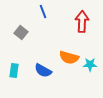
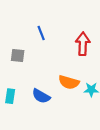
gray square: (21, 33) -> (18, 56), turned -32

